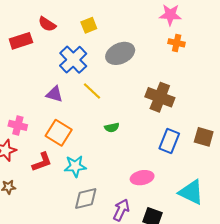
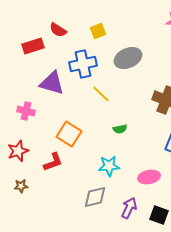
blue cross: (73, 60) -> (83, 64), turned 32
purple triangle: (54, 94) -> (52, 83), moved, size x1.5
pink cross: (18, 125) -> (26, 111), moved
cyan star: (75, 166) -> (109, 166), moved

